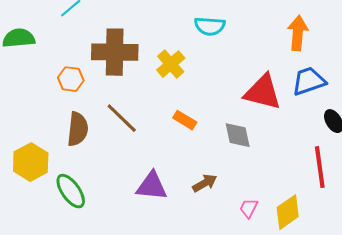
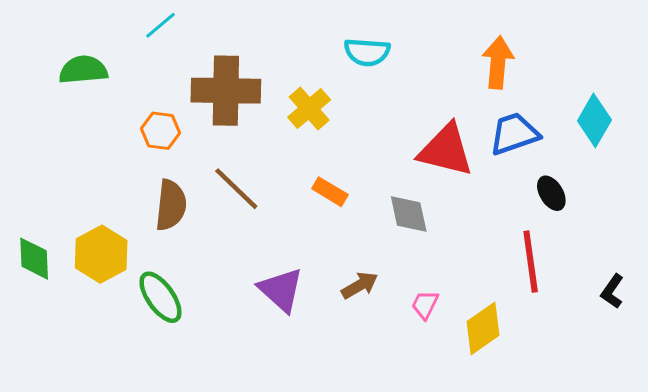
purple triangle: (152, 186) -> (281, 290), turned 36
pink trapezoid: (249, 208) -> (425, 305), moved

